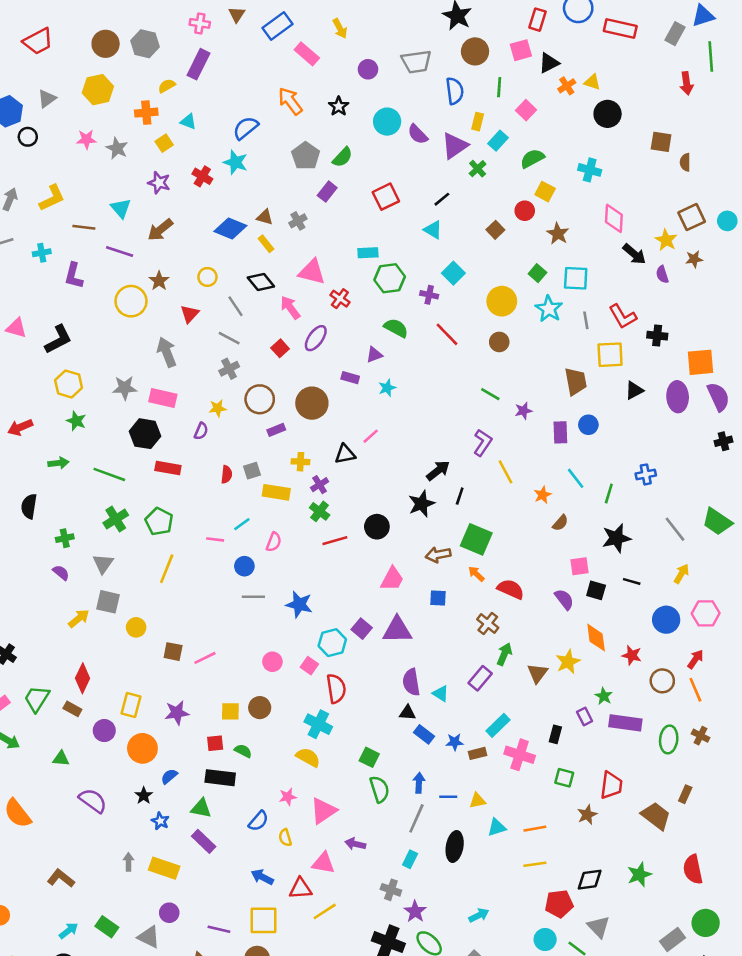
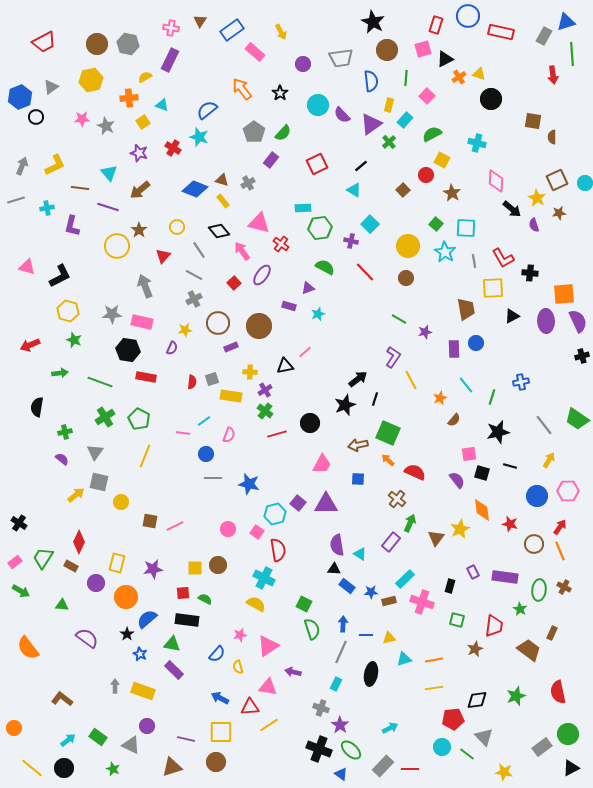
green star: (604, 696) -> (520, 609), moved
blue semicircle: (169, 776) -> (147, 619), size x1.5

